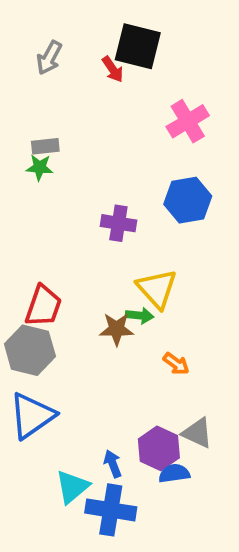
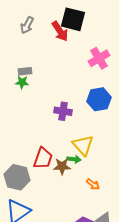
red arrow: (113, 69) -> (60, 31), size x1.5
red trapezoid: (43, 306) -> (43, 158), moved

